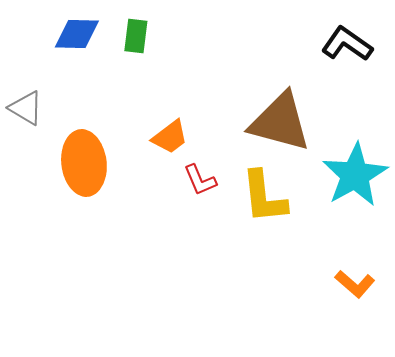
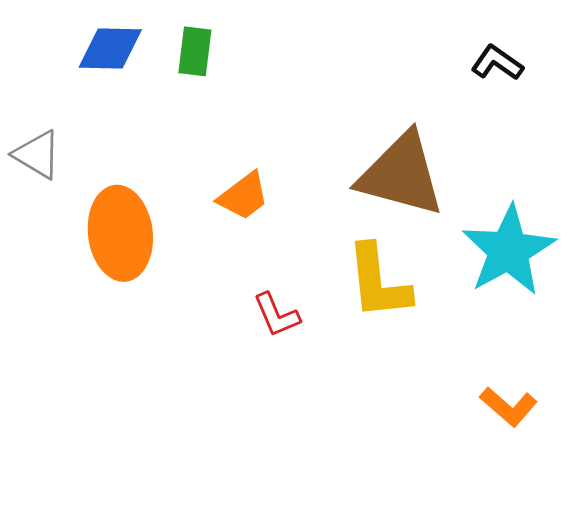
black L-shape: (347, 44) -> (497, 63), size x0.7
red L-shape: (200, 180) -> (276, 315), moved

